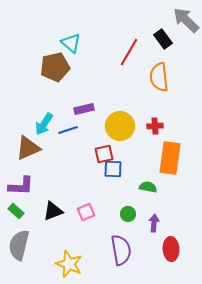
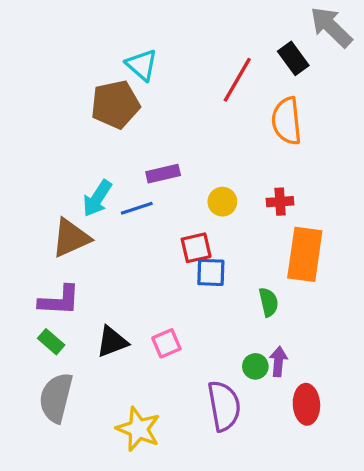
yellow circle: (120, 126) -> (222, 202), size x0.6
green semicircle: (148, 187) -> (269, 302), turned 66
green circle: (128, 214) -> (255, 366), moved

